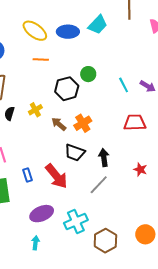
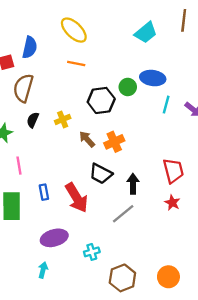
blue ellipse: (68, 32) -> (153, 78), moved
cyan line: (124, 85) -> (166, 105), turned 35
red trapezoid: (135, 123) -> (173, 171), moved, turned 70
cyan cross: (76, 222) -> (92, 252), size x0.6

